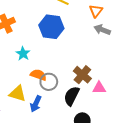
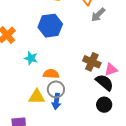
gray arrow: (102, 30) -> (98, 15), turned -49
gray circle: (49, 82) -> (56, 89), moved
black semicircle: (72, 96) -> (104, 82), moved, turned 120

